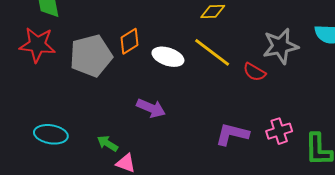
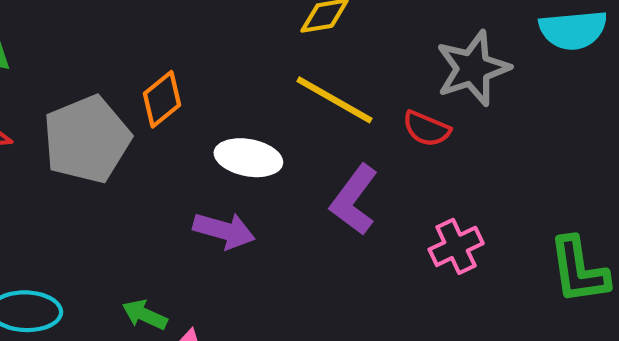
white ellipse: (168, 57) -> (248, 158), moved
pink cross: (279, 131) -> (456, 246), moved
purple L-shape: (232, 134) -> (354, 200), moved, turned -60

